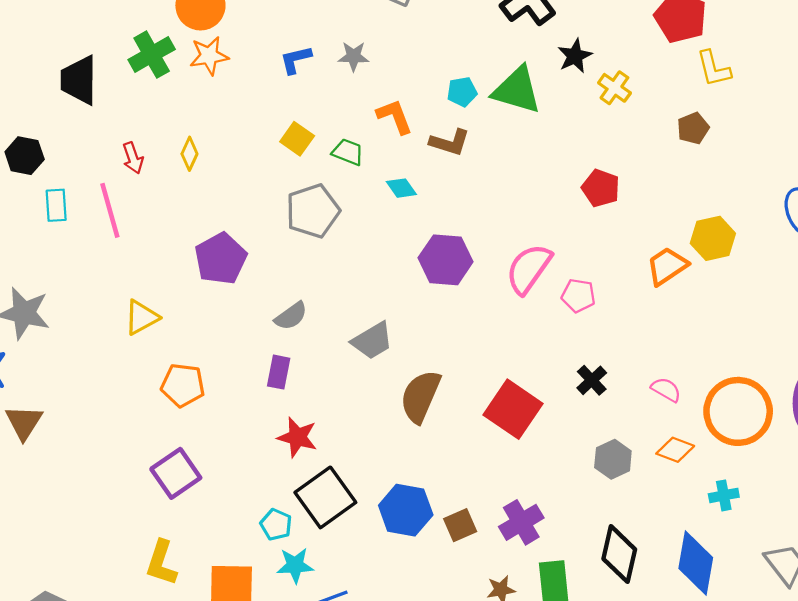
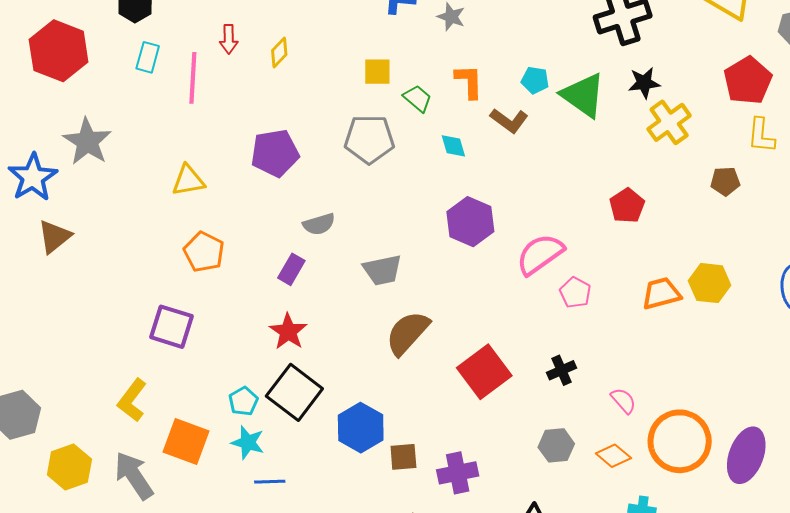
yellow cross: (614, 88) -> (669, 122), size x1.4
yellow square: (297, 139) -> (377, 72), turned 36
purple square: (176, 473) -> (171, 327), turned 33
black square: (325, 497) -> (294, 392), turned -36

